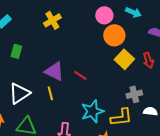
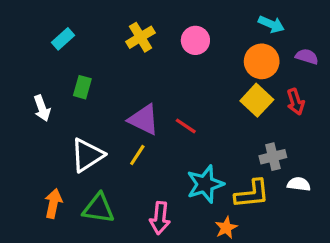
pink circle: (104, 15) -> (195, 40), moved
orange circle: (114, 35) -> (262, 61), moved
yellow line: (50, 93) -> (137, 155), turned 48

